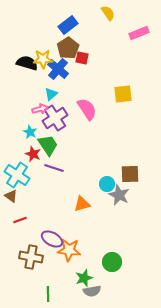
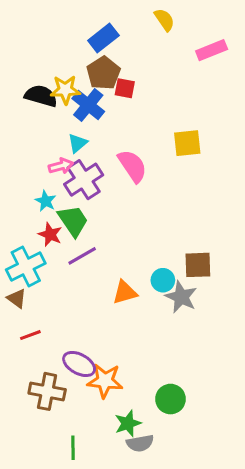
purple line: (54, 168) -> (82, 256), turned -48
cyan cross: (17, 175) -> (26, 266), turned 30
orange triangle: (82, 204) -> (125, 292), moved

